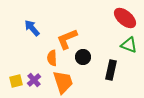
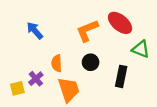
red ellipse: (125, 18) -> (120, 23), moved
orange L-shape: (67, 39) -> (87, 31), moved
purple cross: (34, 80) -> (36, 79), moved

